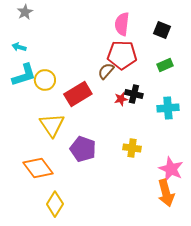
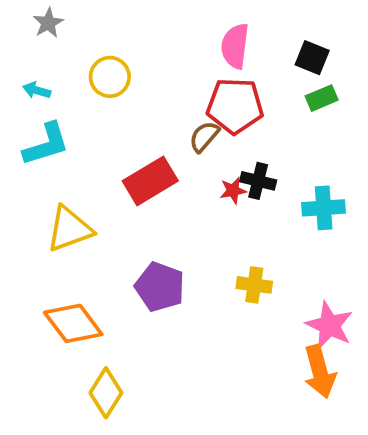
green rectangle: (165, 65) -> (322, 98), moved
yellow circle: (45, 80) -> (110, 77), moved
yellow triangle: (52, 125) -> (69, 229), moved, turned 44

